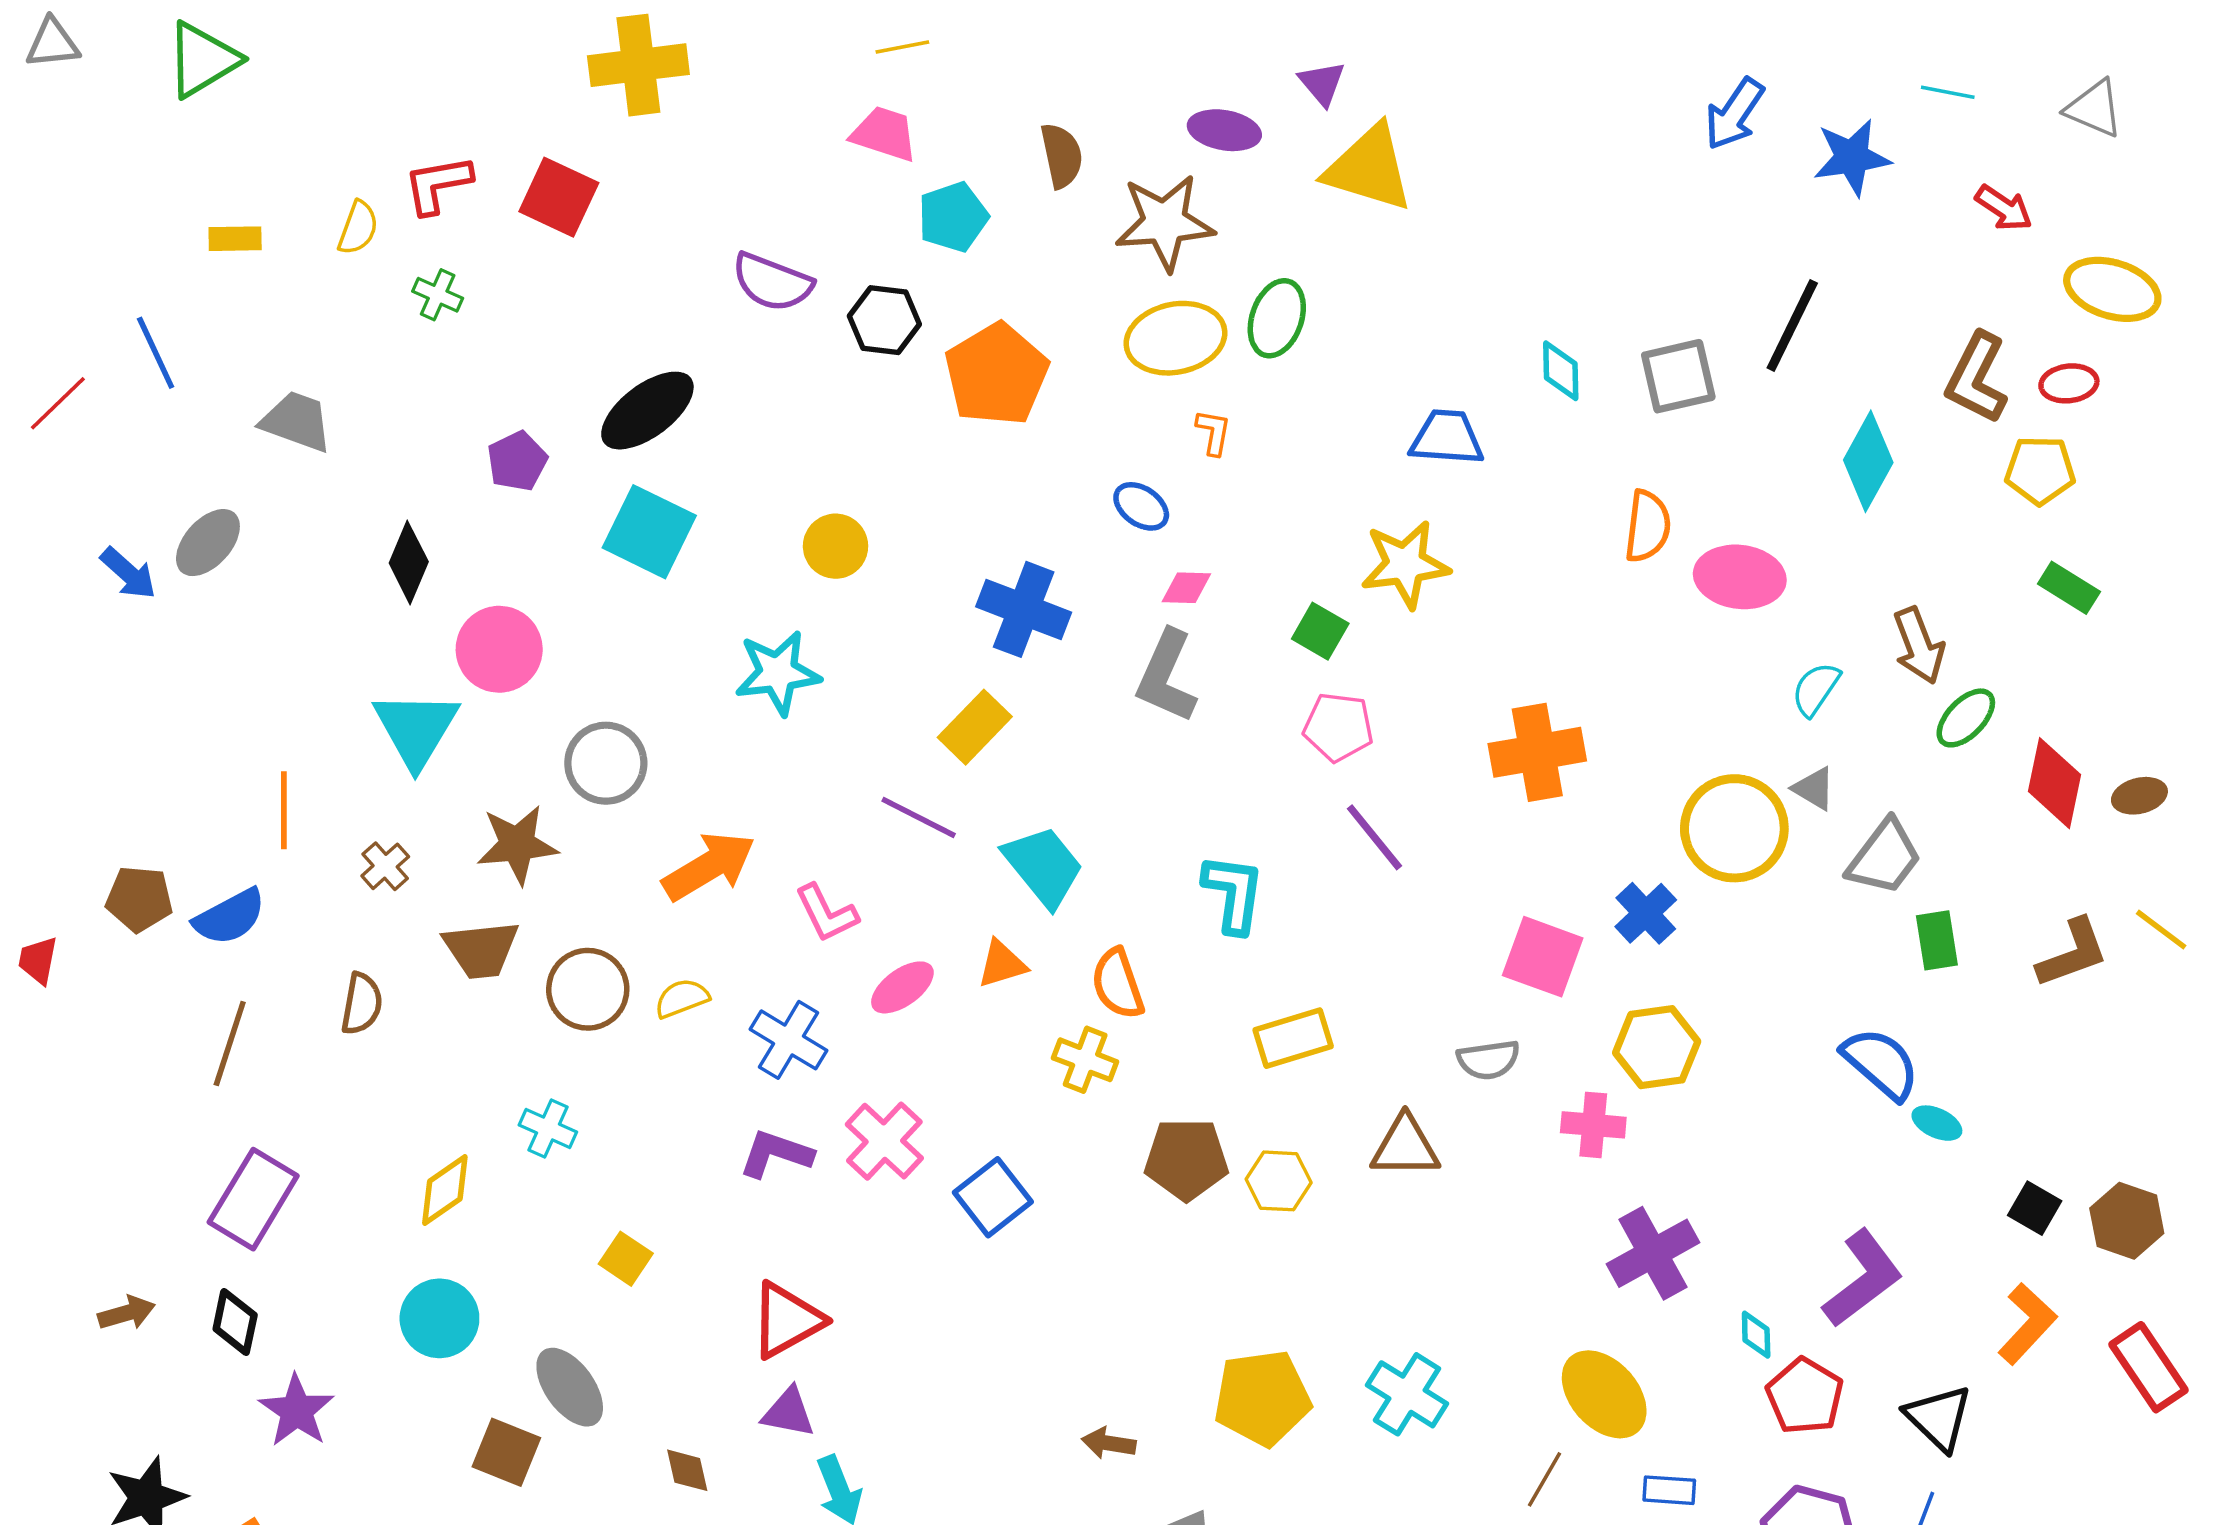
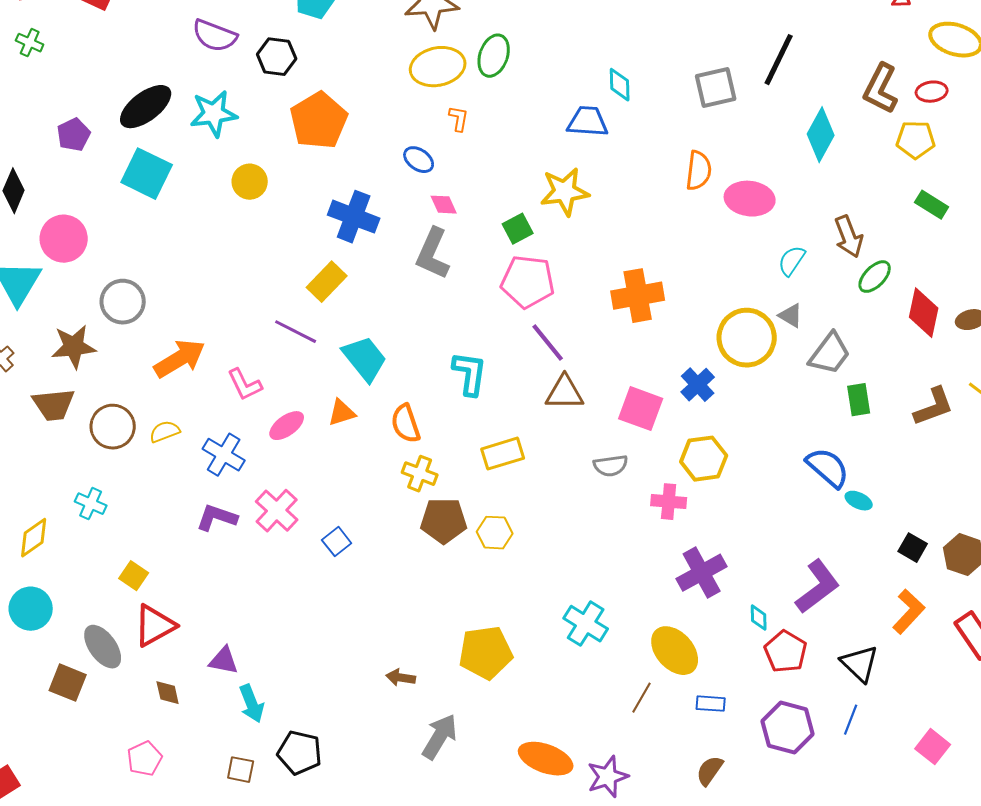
cyan diamond: (1561, 371) -> (620, 85), moved
orange pentagon: (996, 374) -> (319, 121), moved
pink diamond: (1186, 588) -> (444, 205), turned 64
green square: (1320, 631) -> (518, 229), turned 32
cyan star: (778, 673) -> (214, 114), moved
pink pentagon: (1338, 727) -> (528, 282), size x1.4
yellow cross: (1085, 1060) -> (420, 474), moved
brown triangle: (1405, 1147) -> (565, 393), moved
blue square: (993, 1197) -> (337, 542), size x0.7
red triangle: (787, 1320) -> (155, 626), moved
cyan cross: (1407, 1394) -> (586, 624), moved

